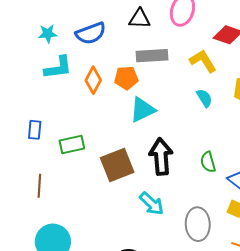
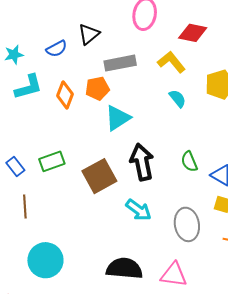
black triangle: (140, 19) -> (89, 34), moved, turned -35
blue semicircle: (91, 33) -> (57, 49), size x0.7
blue rectangle: (35, 130) -> (15, 166), moved, turned -36

